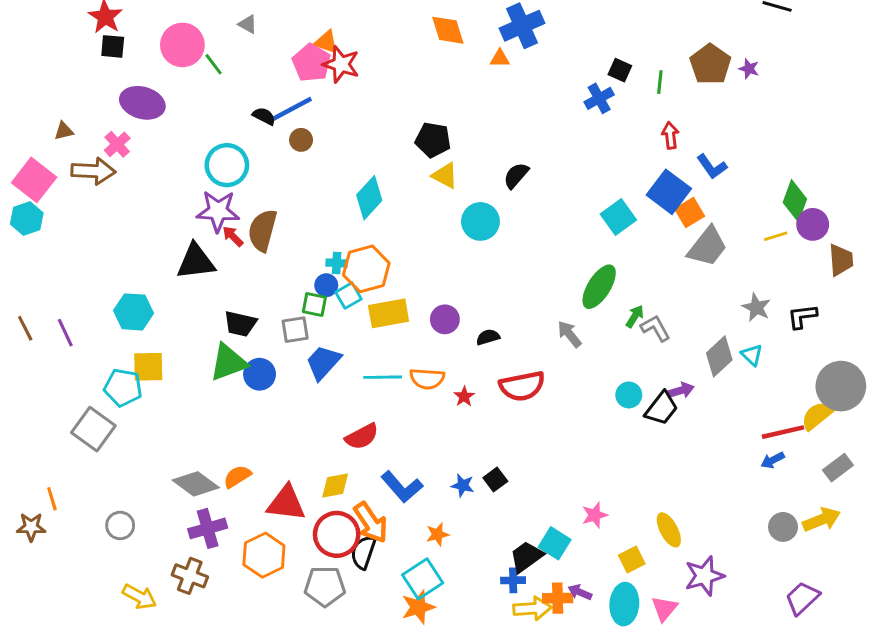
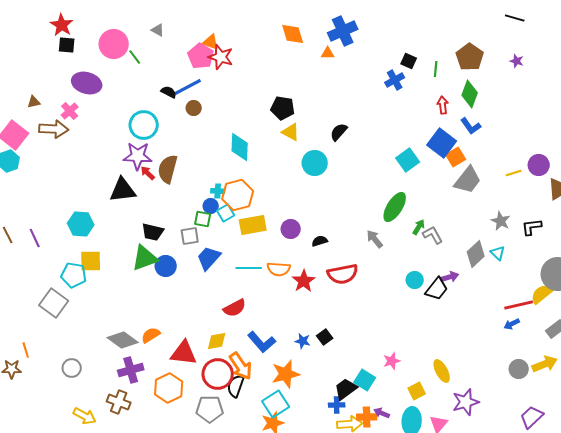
purple star: (749, 69) -> (517, 61), moved
cyan diamond: (369, 198) -> (240, 147), turned -40
green diamond: (795, 201) -> (470, 94), moved
red star: (464, 396) -> (304, 281), size x1.6
orange star: (437, 534) -> (286, 374), size x1.8

